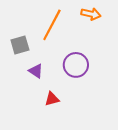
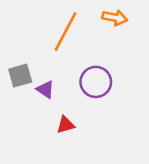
gray square: (20, 45) -> (20, 76), moved

